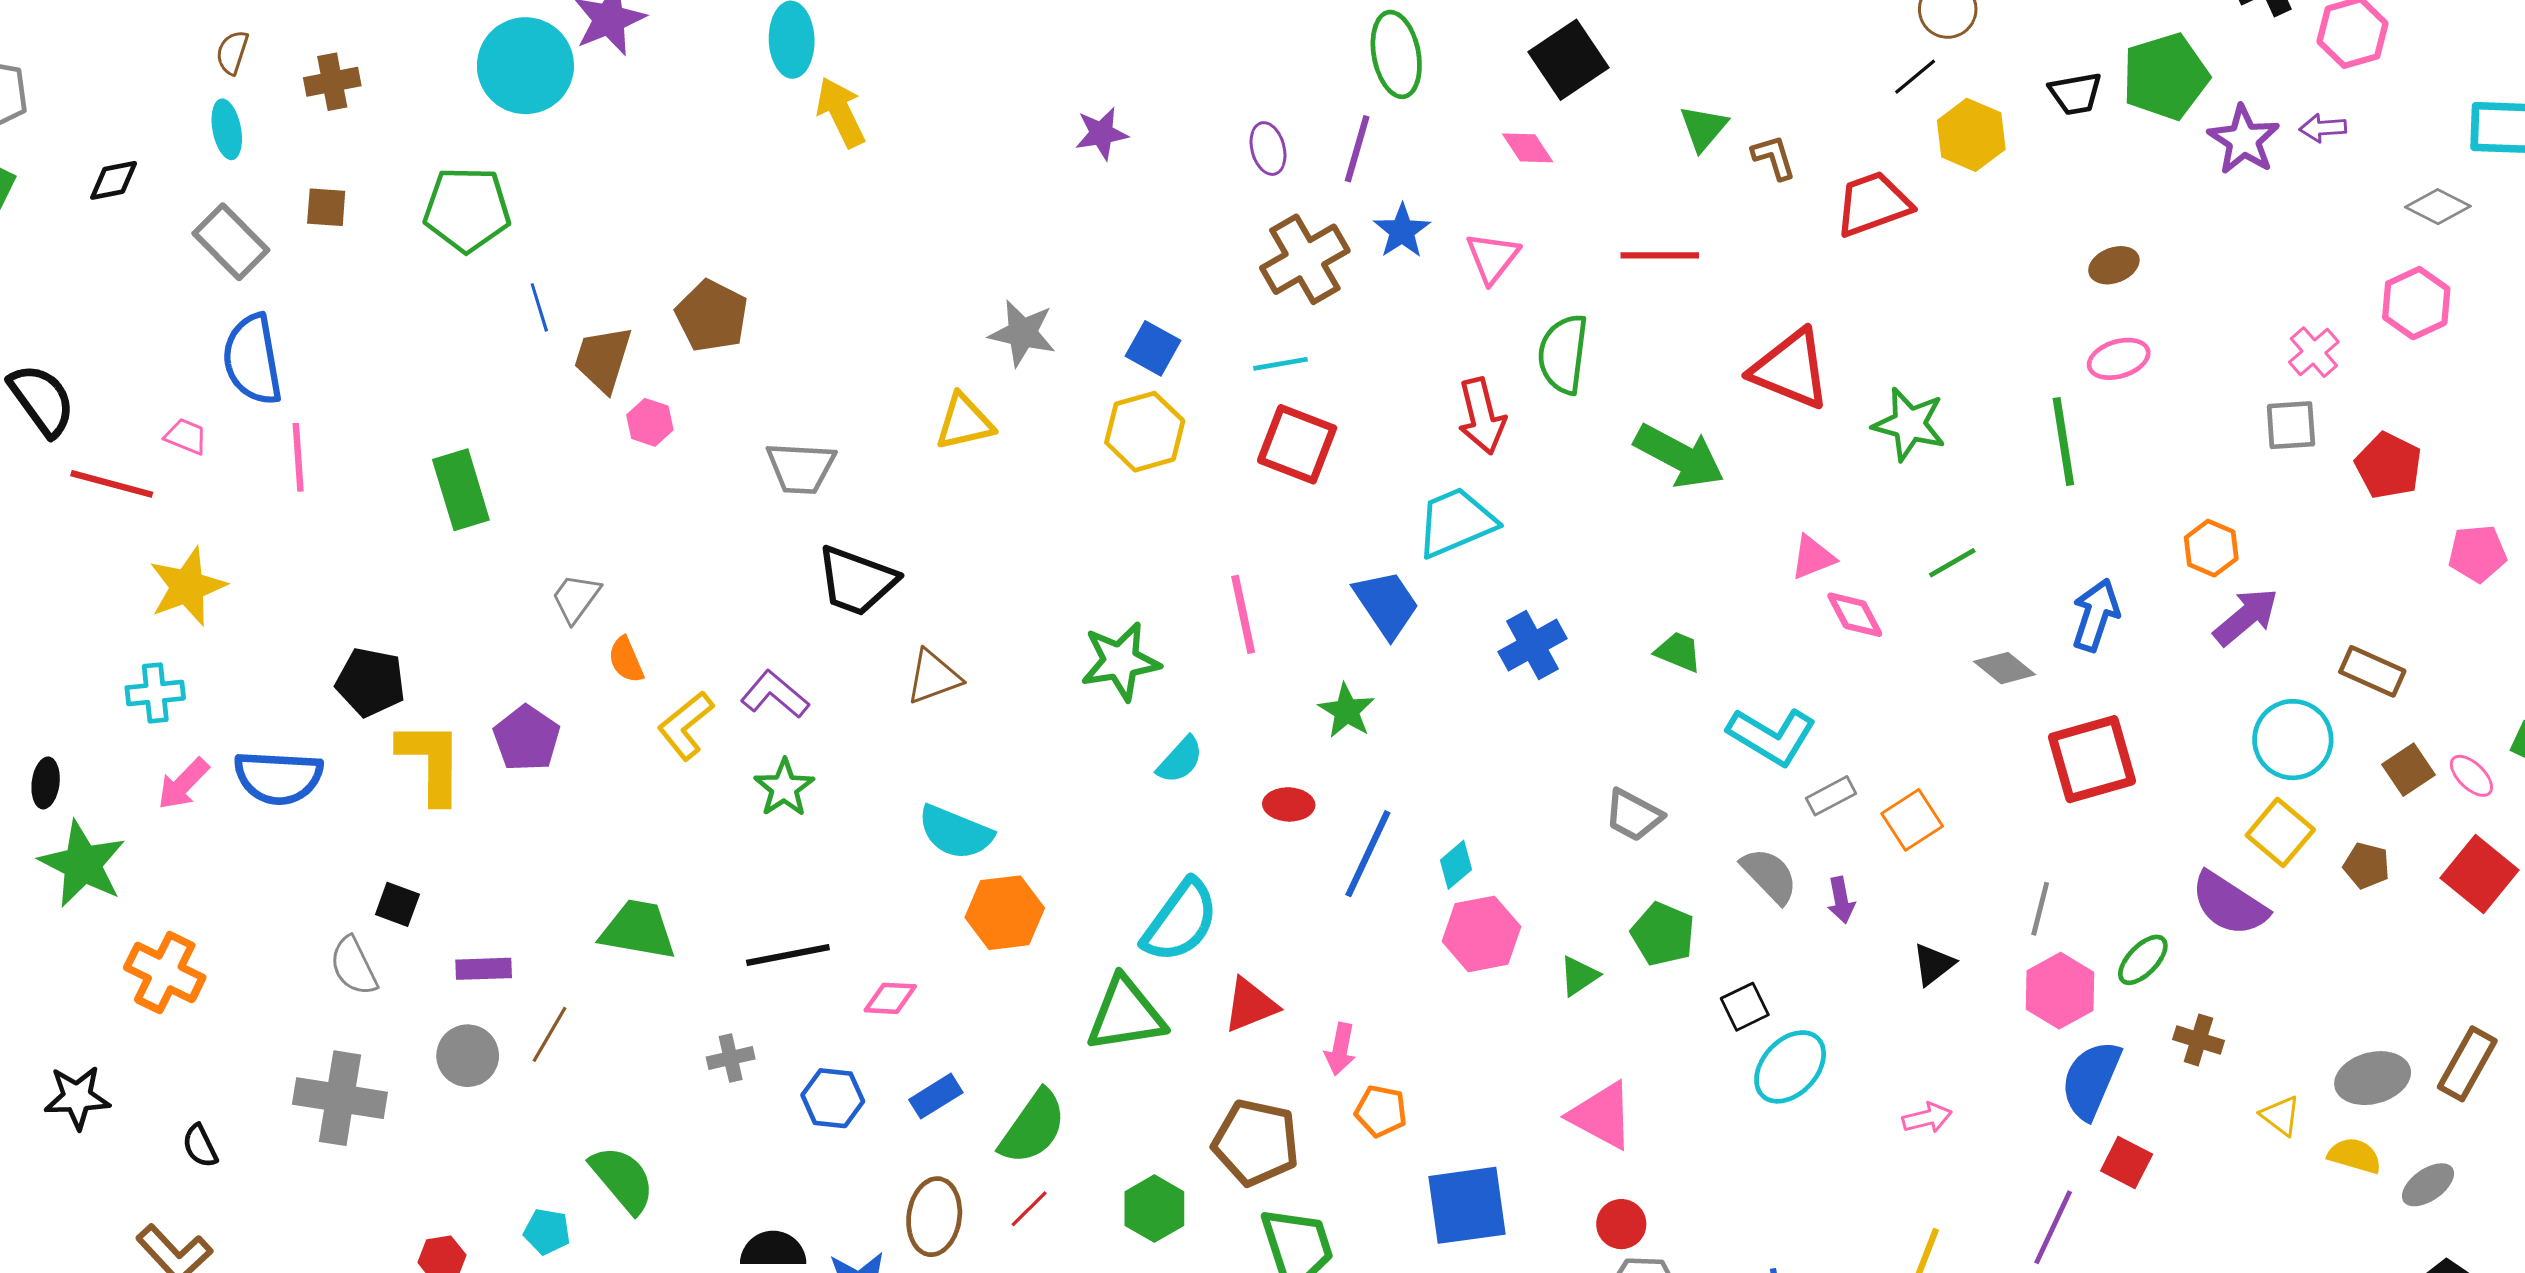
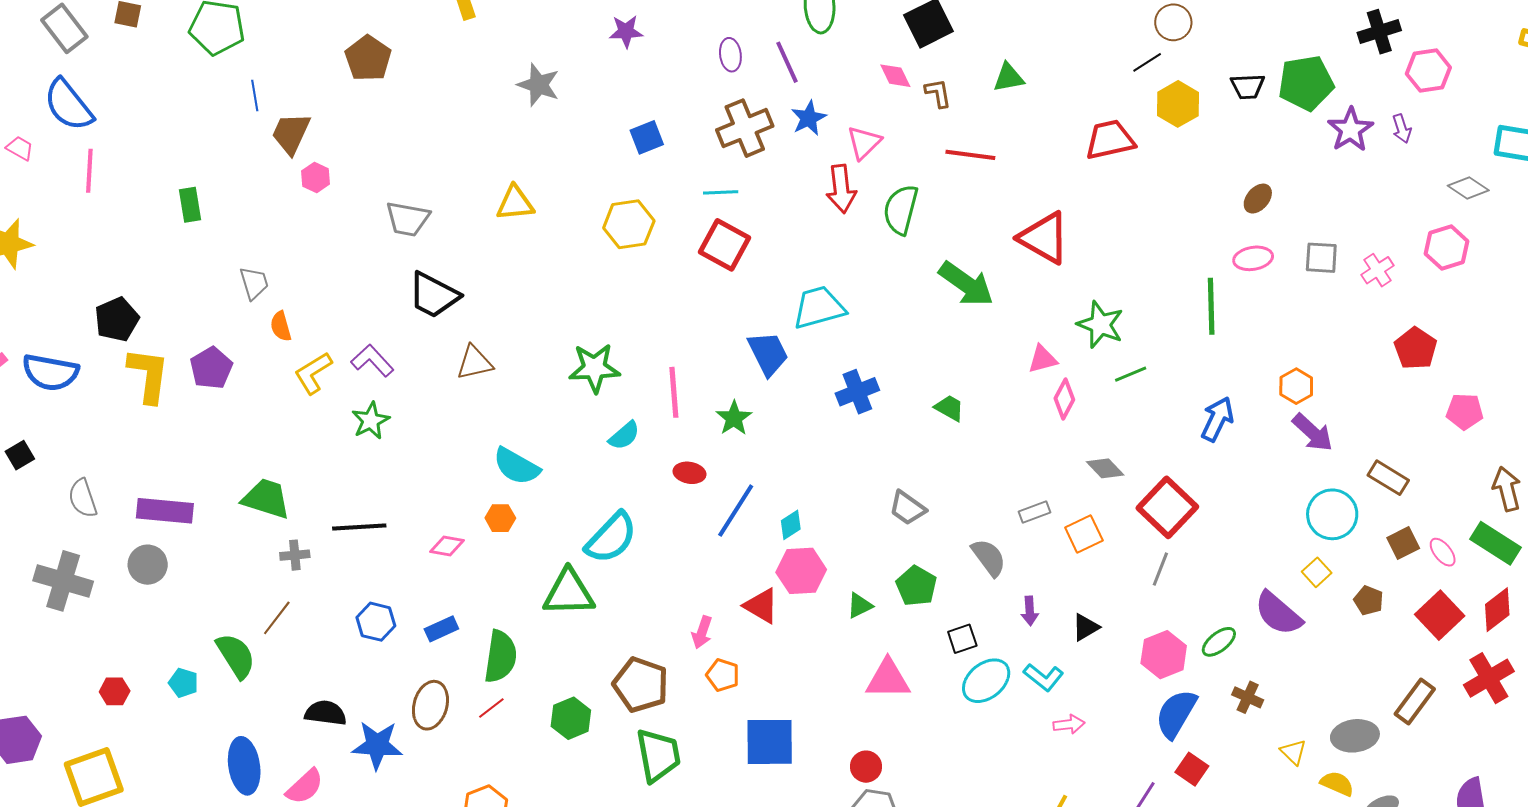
green triangle: (1703, 128) -> (1008, 78), turned 32
purple arrow: (2323, 128) -> (1402, 129), turned -112
purple line: (1357, 149) -> (787, 62), turned -48
brown L-shape: (1774, 157) -> (938, 93), moved
brown ellipse: (2114, 265) -> (1258, 199), turned -36
brown pentagon: (712, 316) -> (368, 58), moved
gray star: (1022, 333) -> (538, 85), moved
blue square: (1153, 348) -> (647, 137), moved, turned 32
blue semicircle: (253, 360) -> (68, 105), turned -36
red arrow: (1482, 416) -> (841, 189), moved
green star: (1909, 424) -> (1100, 325), moved
gray square: (2291, 425) -> (1321, 258), moved
green rectangle: (461, 490) -> (190, 205), size x0.7
gray trapezoid: (576, 598) -> (254, 283), turned 120
pink line: (1243, 614) -> (674, 392), moved
pink diamond: (1855, 615) -> (1064, 399), turned 48
purple arrow: (2246, 617) -> (1313, 433), turned 75
gray diamond: (2005, 668) -> (1105, 468), moved
black pentagon: (371, 682) -> (117, 319), turned 30
cyan L-shape: (1772, 736) -> (1044, 677), moved, size x0.7
red square: (2092, 759) -> (1167, 507), moved, turned -38
cyan semicircle: (955, 832) -> (516, 466), moved
yellow square: (2280, 832) -> (1317, 572), size x0.7
purple arrow: (1841, 900) -> (1030, 611), moved
black square: (397, 904) -> (20, 455), moved, turned 32
gray line: (2040, 909) -> (1160, 569), moved
orange hexagon: (1005, 913) -> (500, 518), size x0.6
purple rectangle: (484, 969) -> (165, 511), size x1.6
pink diamond: (890, 998) -> (447, 546), moved
red triangle: (1250, 1005) -> (761, 606), moved, turned 45
brown line: (549, 1034) -> (277, 618), moved
gray cross: (731, 1058) -> (295, 555), moved
brown rectangle: (2467, 1064) -> (1415, 701), moved
pink triangle: (1602, 1116) -> (888, 679), moved, turned -36
green semicircle: (1033, 1127) -> (501, 657), turned -34

